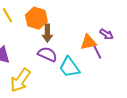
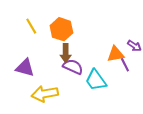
brown arrow: (47, 33) -> (66, 53), moved
yellow arrow: (20, 80) -> (45, 94), turned 45

